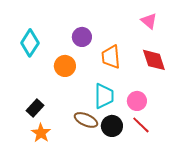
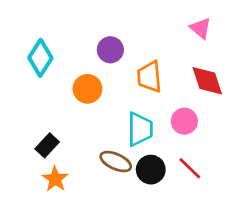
pink circle: (137, 101) -> (184, 121), moved

